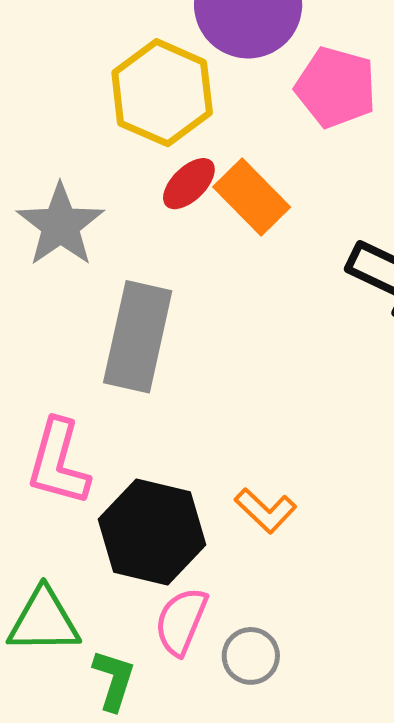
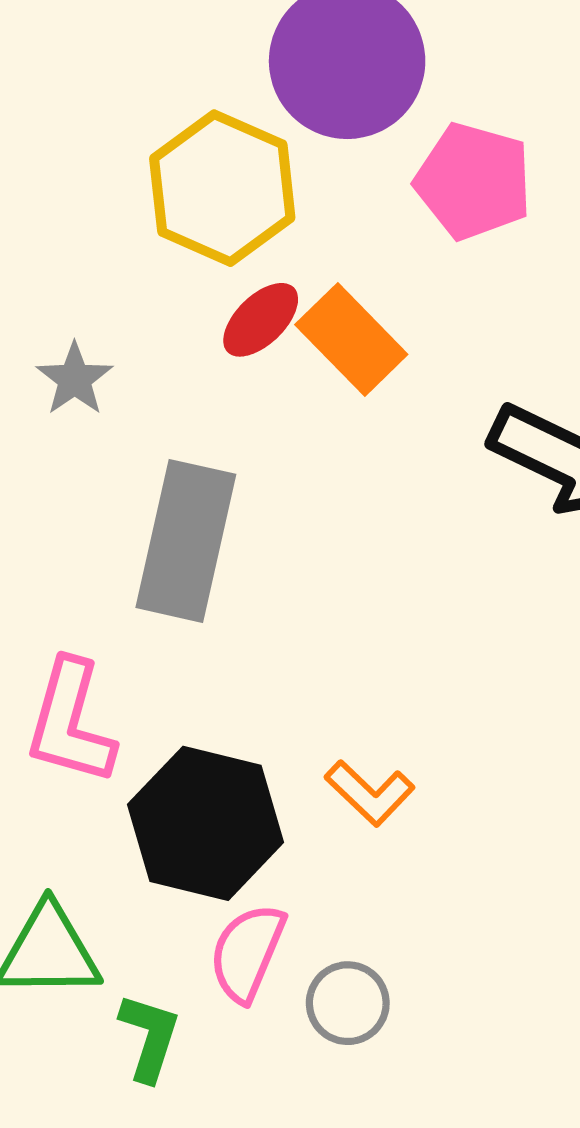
gray star: (60, 225) -> (75, 379), size x0.6

